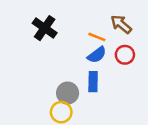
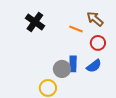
blue semicircle: (97, 55) -> (94, 66), moved
gray circle: (68, 93) -> (62, 69), moved

